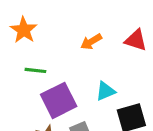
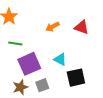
cyan triangle: (105, 91) -> (60, 59), turned 48

